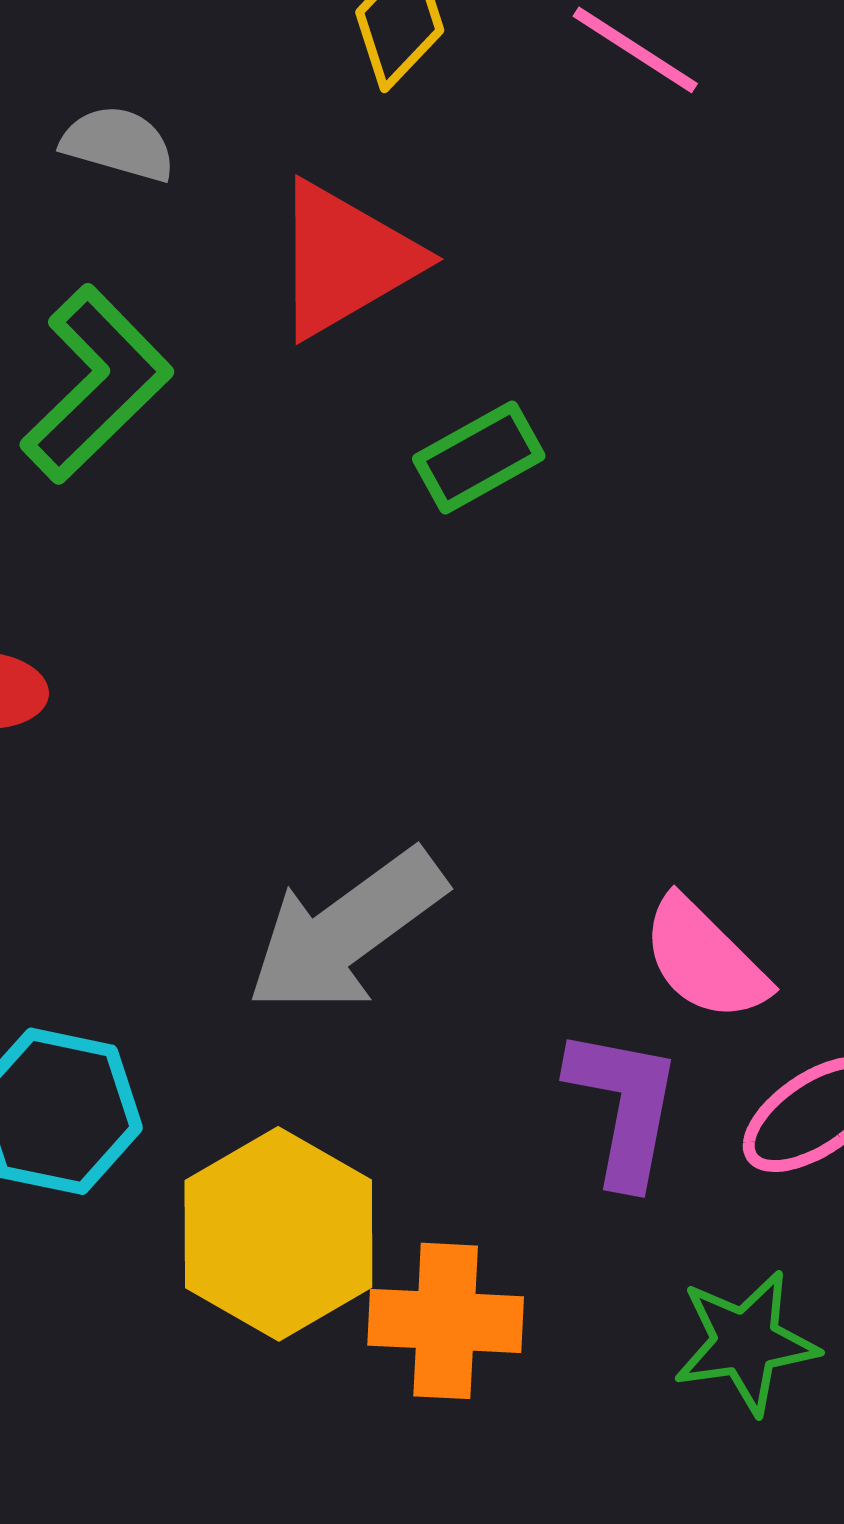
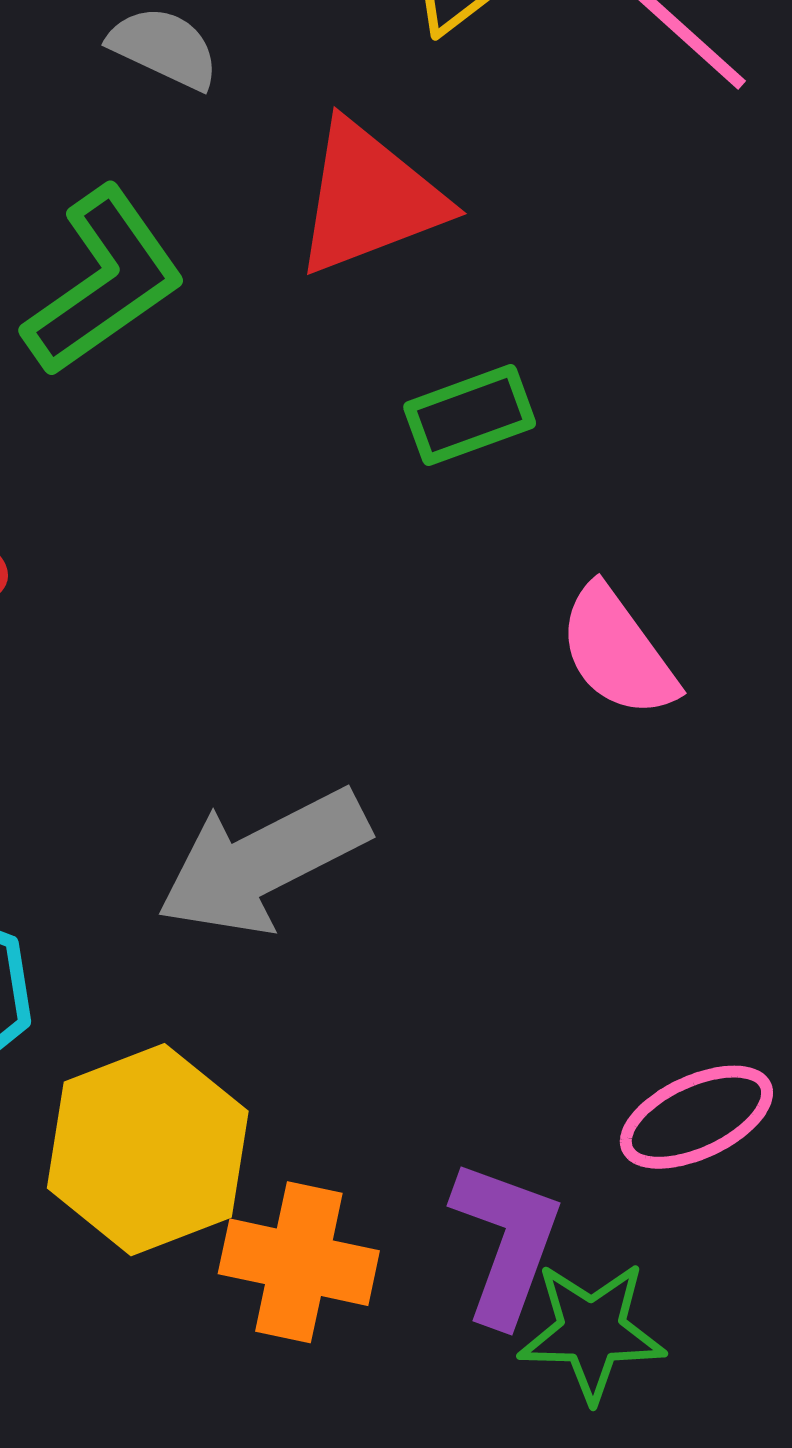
pink semicircle: (705, 959) -> (618, 652), moved
purple L-shape: (624, 1106) -> (506, 1242), moved

